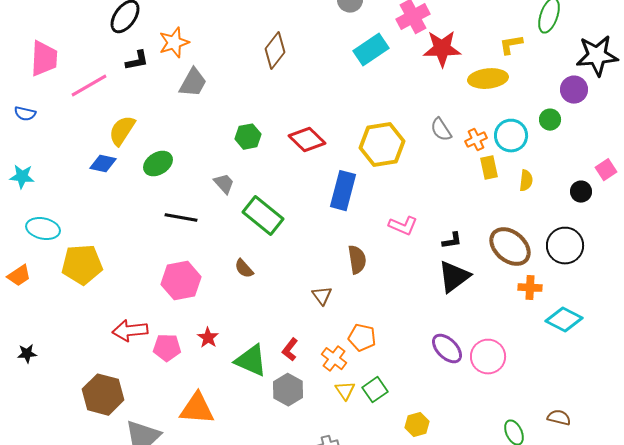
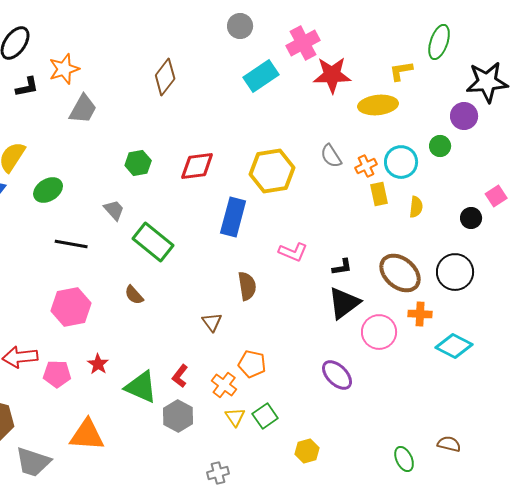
red diamond: (307, 140) -> (197, 166), turned -51
pink circle: (488, 357) -> (379, 332), moved

